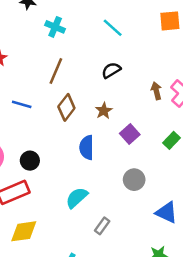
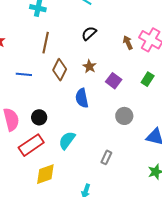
cyan semicircle: (77, 198) -> (67, 140), moved

